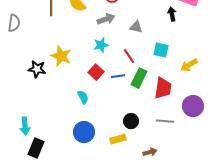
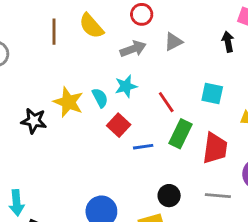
gray triangle: (136, 27) -> (173, 42), moved, turned -40
blue line: (118, 76) -> (143, 147), moved
cyan semicircle: (83, 97) -> (100, 98), moved

